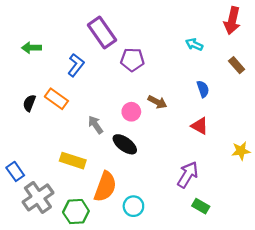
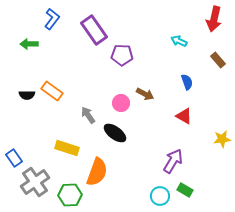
blue L-shape: (76, 65) -> (52, 19), moved
black semicircle: (29, 103) -> (27, 95), turned -112
cyan circle: (133, 206) -> (160, 196), moved

